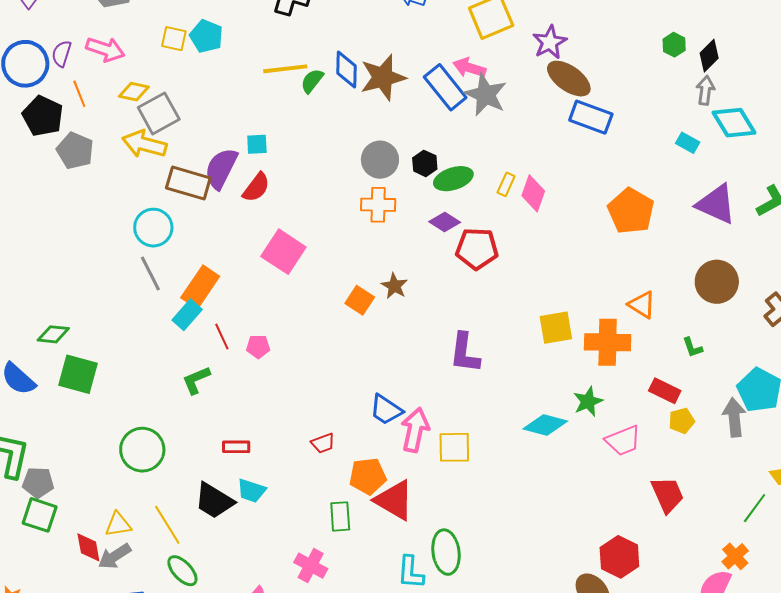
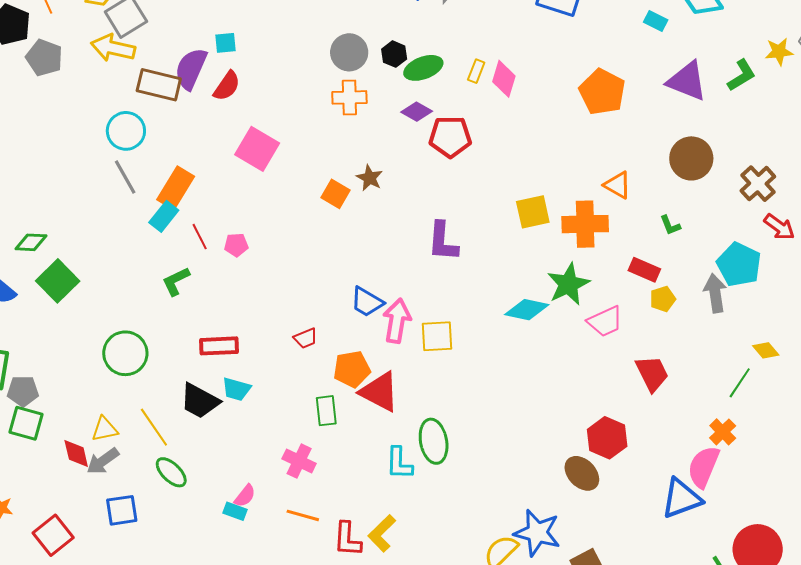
green square: (78, 374) -> (58, 281), turned 33
green star: (588, 402) -> (568, 284), size x1.4
red rectangle: (236, 447) -> (219, 346), size x1.4

